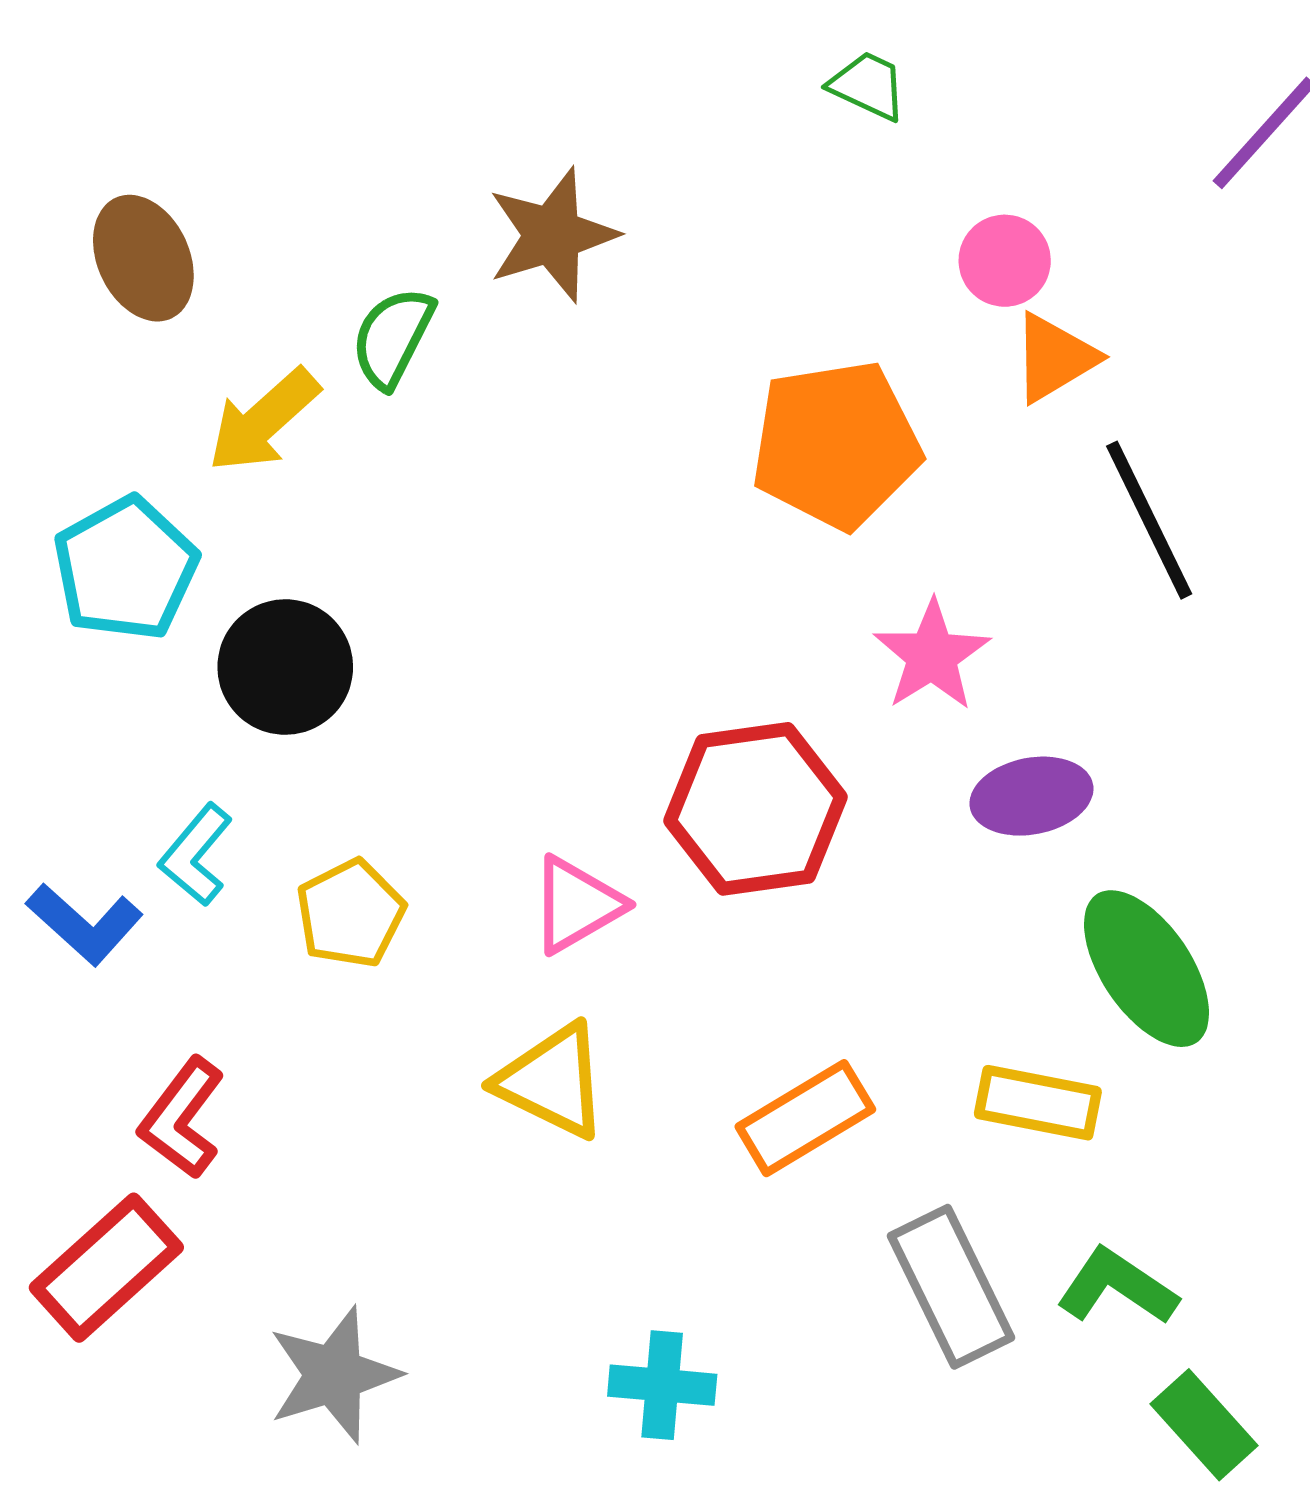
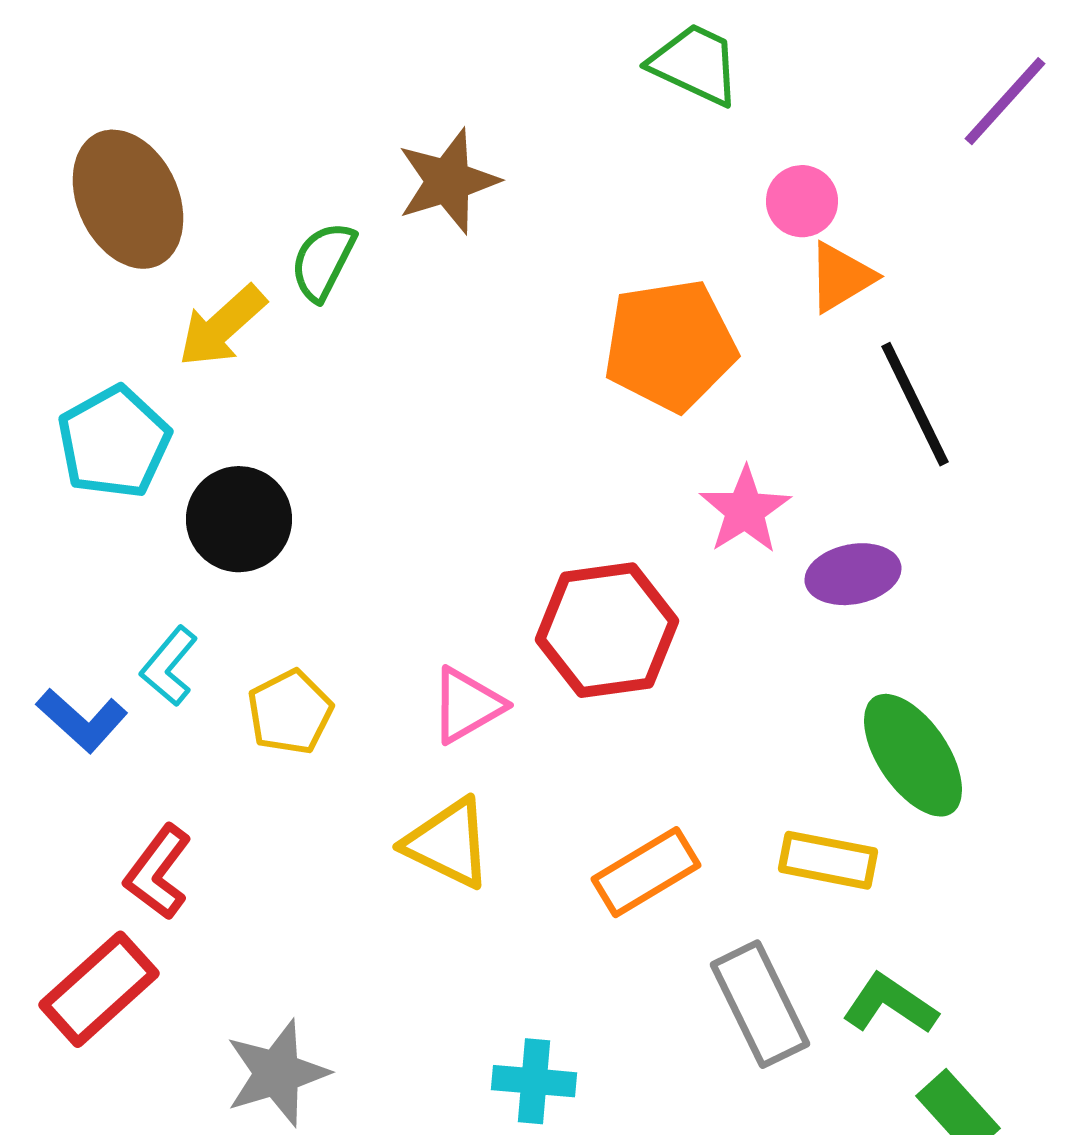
green trapezoid: (868, 86) -> (695, 64), size x1.5
brown ellipse: (143, 258) -> (128, 199), size x1.4
purple ellipse: (1031, 796) -> (853, 574), moved

